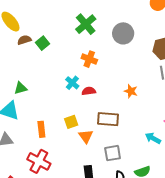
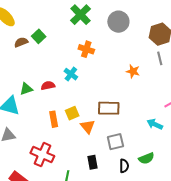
brown semicircle: (24, 40) -> (21, 42), moved
green triangle: (21, 88) -> (26, 89), moved
red semicircle: (89, 91) -> (48, 86), moved
orange star: (131, 91) -> (133, 71), moved
orange rectangle: (41, 129) -> (54, 119), moved

